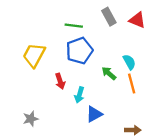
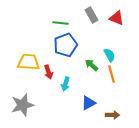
yellow trapezoid: (34, 55) -> (28, 62), moved, turned 65
blue triangle: (94, 114) -> (88, 103), moved
gray star: (31, 119) -> (22, 105), size x1.6

